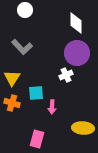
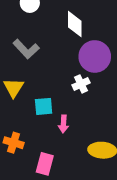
white diamond: (76, 23) -> (75, 24), moved
orange cross: (12, 103) -> (14, 143), moved

